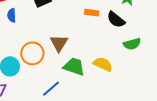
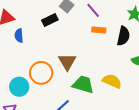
black semicircle: (116, 20) -> (123, 36), turned -114

